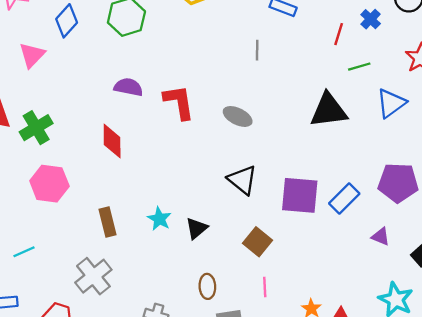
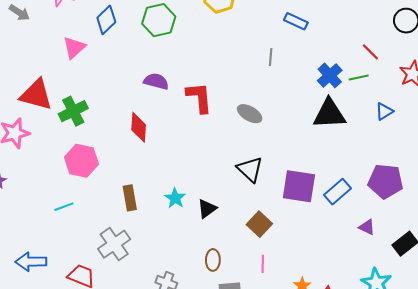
blue cross: (371, 19) -> (330, 75), moved, size x1.4
red line: (339, 34) -> (370, 52), moved, turned -66
blue triangle: (391, 103) -> (384, 111), size x0.7
cyan line: (24, 252) -> (64, 207), moved

